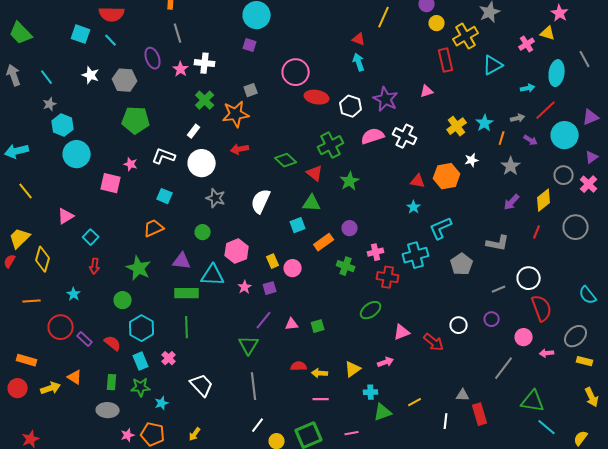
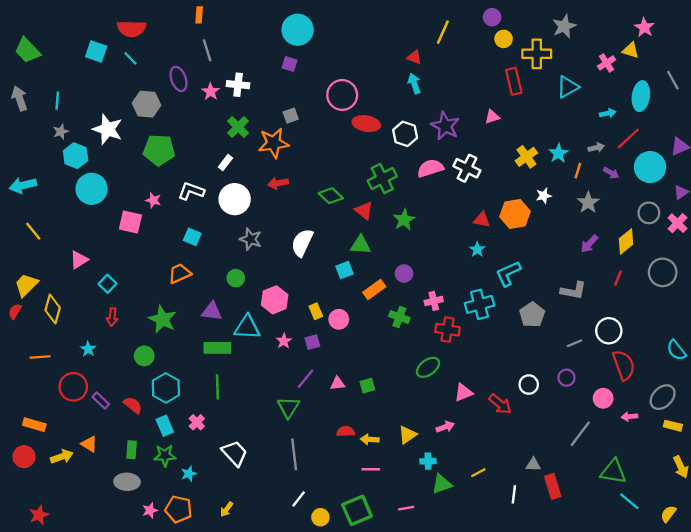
yellow cross: (466, 36) -> (537, 54), turned 30
white star: (91, 75) -> (108, 129), moved, size x1.5
cyan line: (47, 77) -> (57, 101), turned 42

